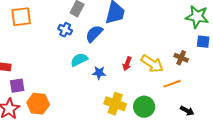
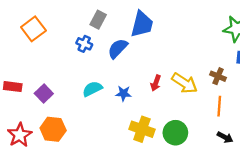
orange square: (21, 17) -> (33, 29), turned -30
cyan semicircle: (79, 60) -> (92, 89), moved
orange line: (172, 84) -> (219, 106), moved, turned -66
purple square: (17, 86) -> (44, 93), moved, turned -35

